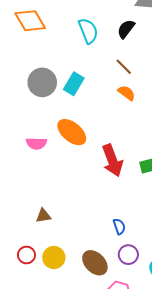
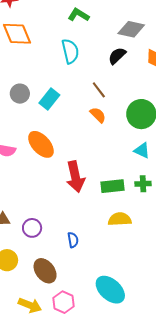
black semicircle: (126, 29) -> (117, 56), moved
gray circle: (42, 82) -> (20, 94), size x0.7
purple circle: (128, 255) -> (32, 228), moved

